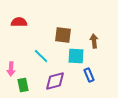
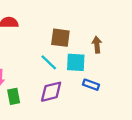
cyan line: (41, 56) -> (49, 62), moved
blue rectangle: (89, 75) -> (91, 85), turned -48

